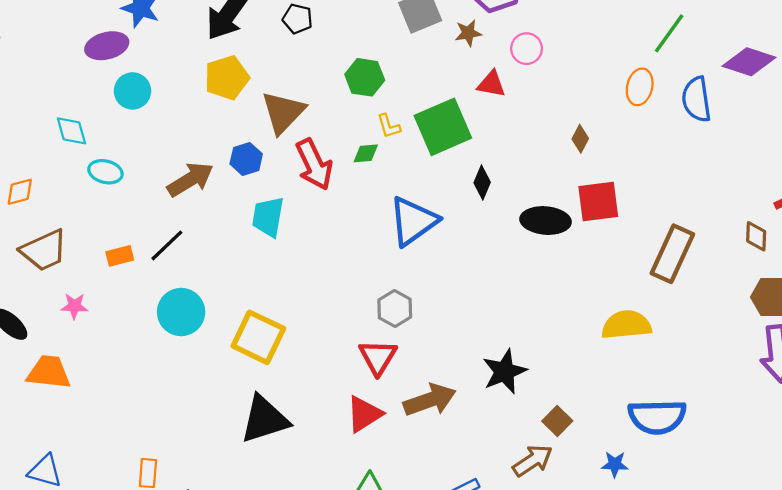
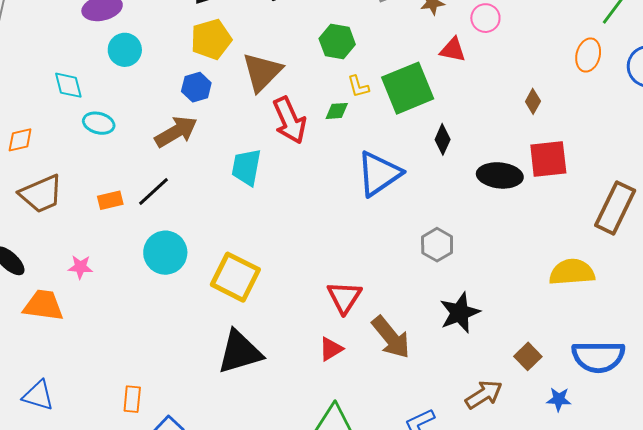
blue hexagon: (246, 159) -> (196, 87), moved
pink star: (74, 306) -> (80, 267), moved
gray hexagon: (395, 309) -> (437, 245), moved
brown arrow: (430, 400) -> (391, 337), turned 69
red triangle: (364, 414) -> (331, 349), size x0.7
brown square: (557, 421) -> (528, 356), moved

